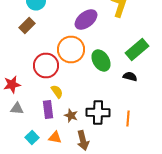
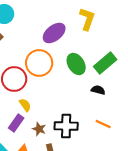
green ellipse: (101, 60) -> (76, 64), moved
purple rectangle: (48, 110) -> (16, 123), turned 42
orange line: (128, 118) -> (103, 124), moved, turned -70

